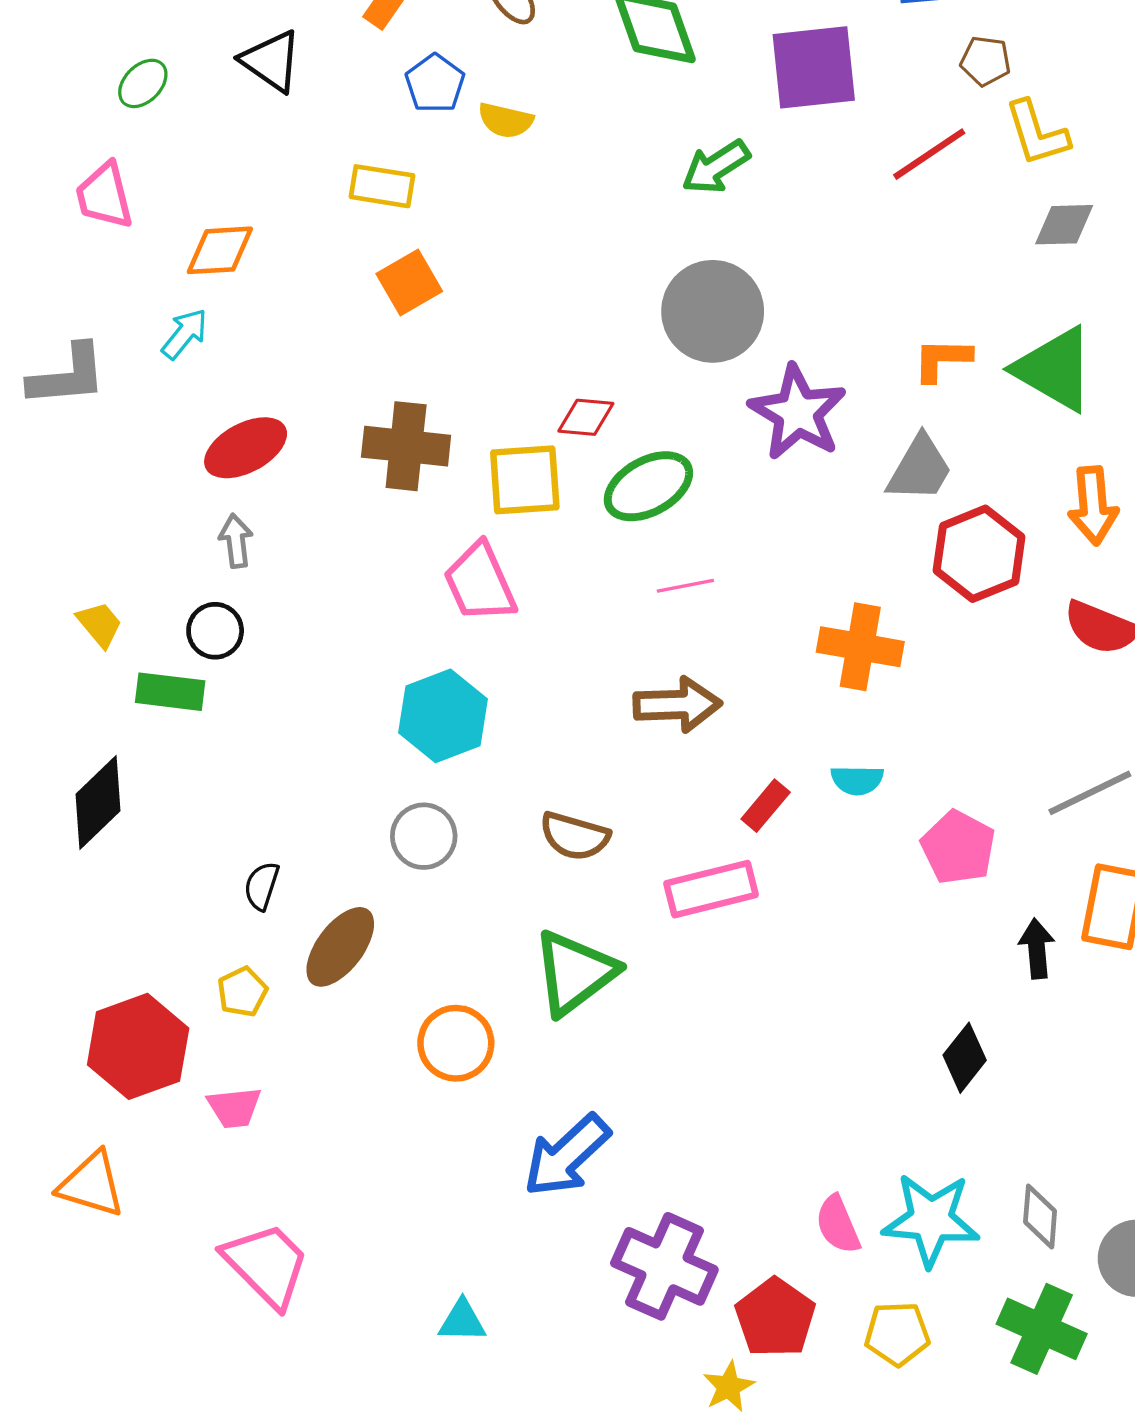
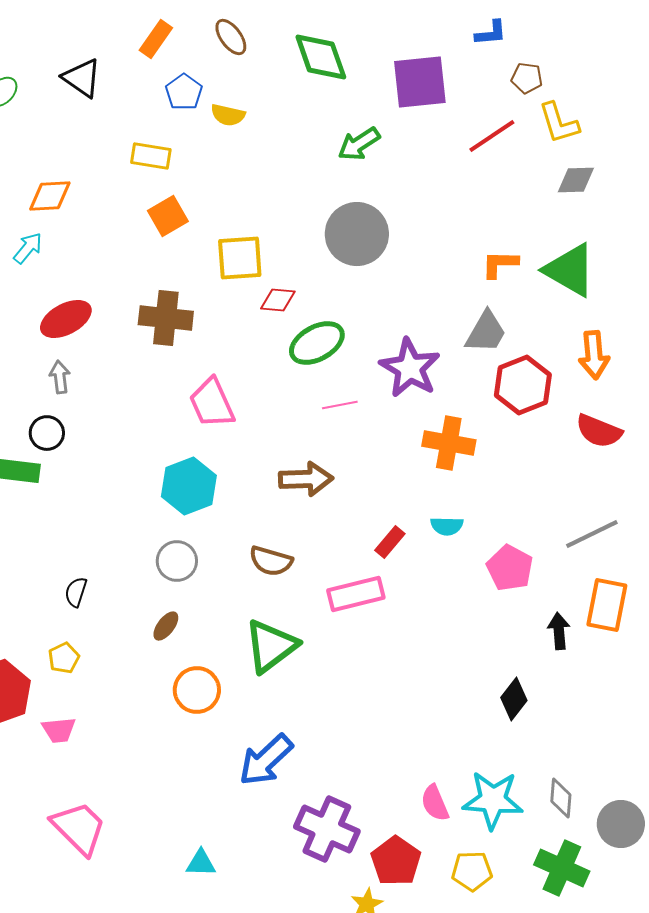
purple star: (798, 412) -> (410, 368), moved
yellow square: (525, 480) -> (240, 258), moved
brown arrow: (677, 705) -> (306, 479), moved
brown ellipse: (340, 947) -> (166, 626), moved, size x0.6

